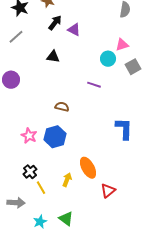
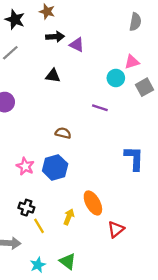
black arrow: (55, 23) -> (55, 37), turned 49
black cross: (30, 172) -> (26, 208), turned -32

